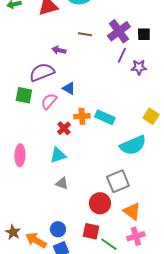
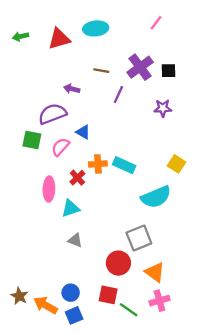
purple line: (122, 55) -> (118, 95), moved
pink ellipse: (20, 155) -> (49, 189), moved

